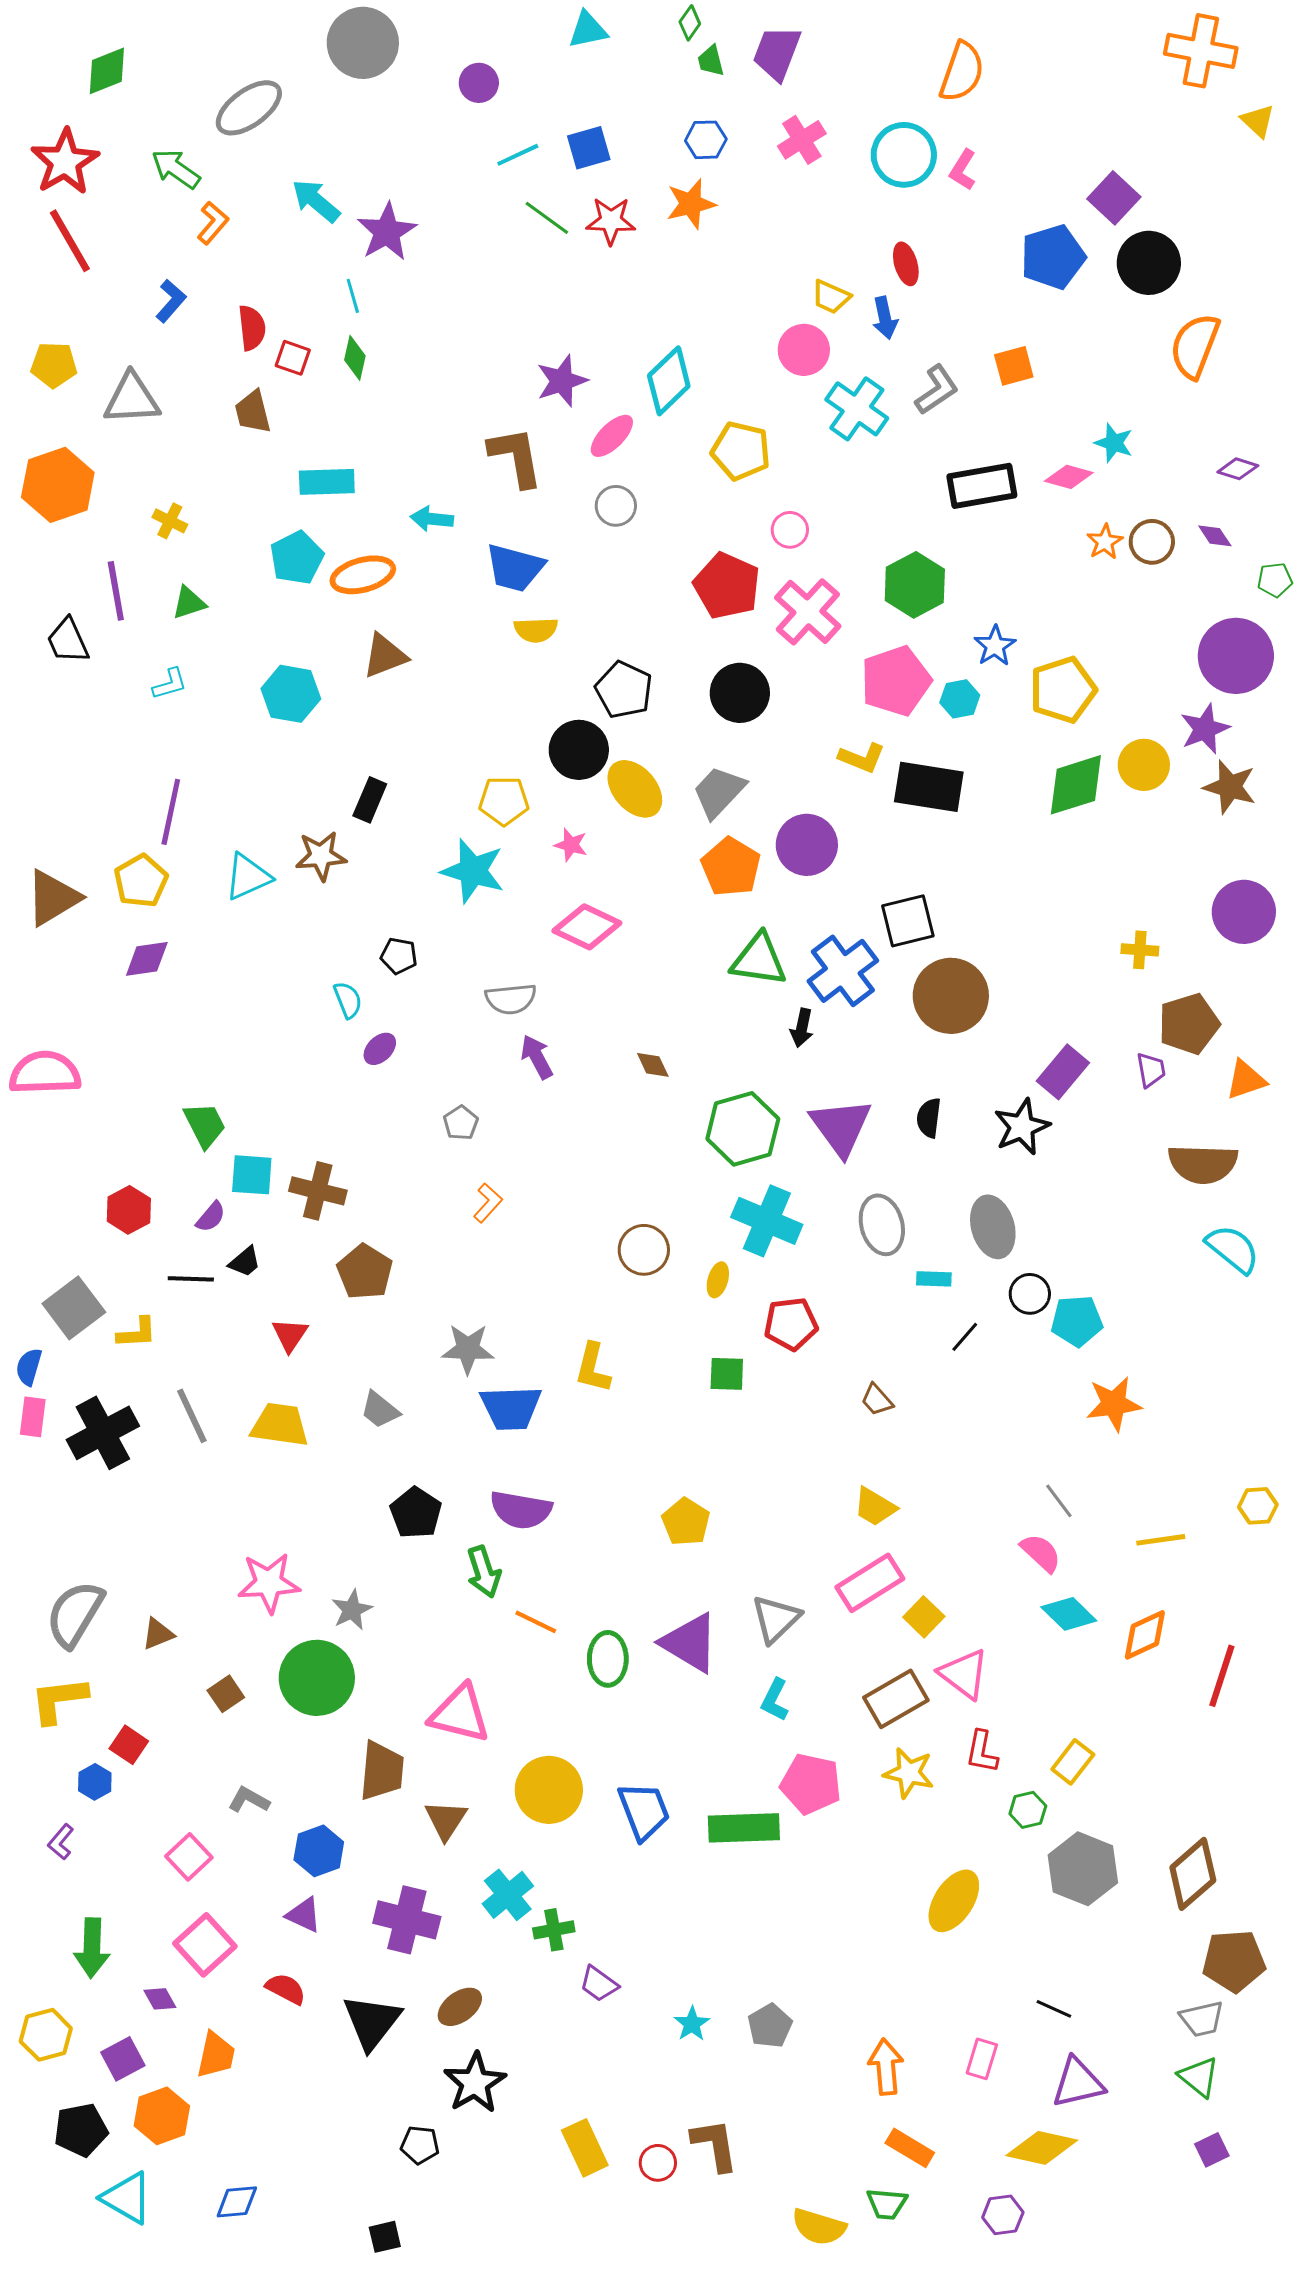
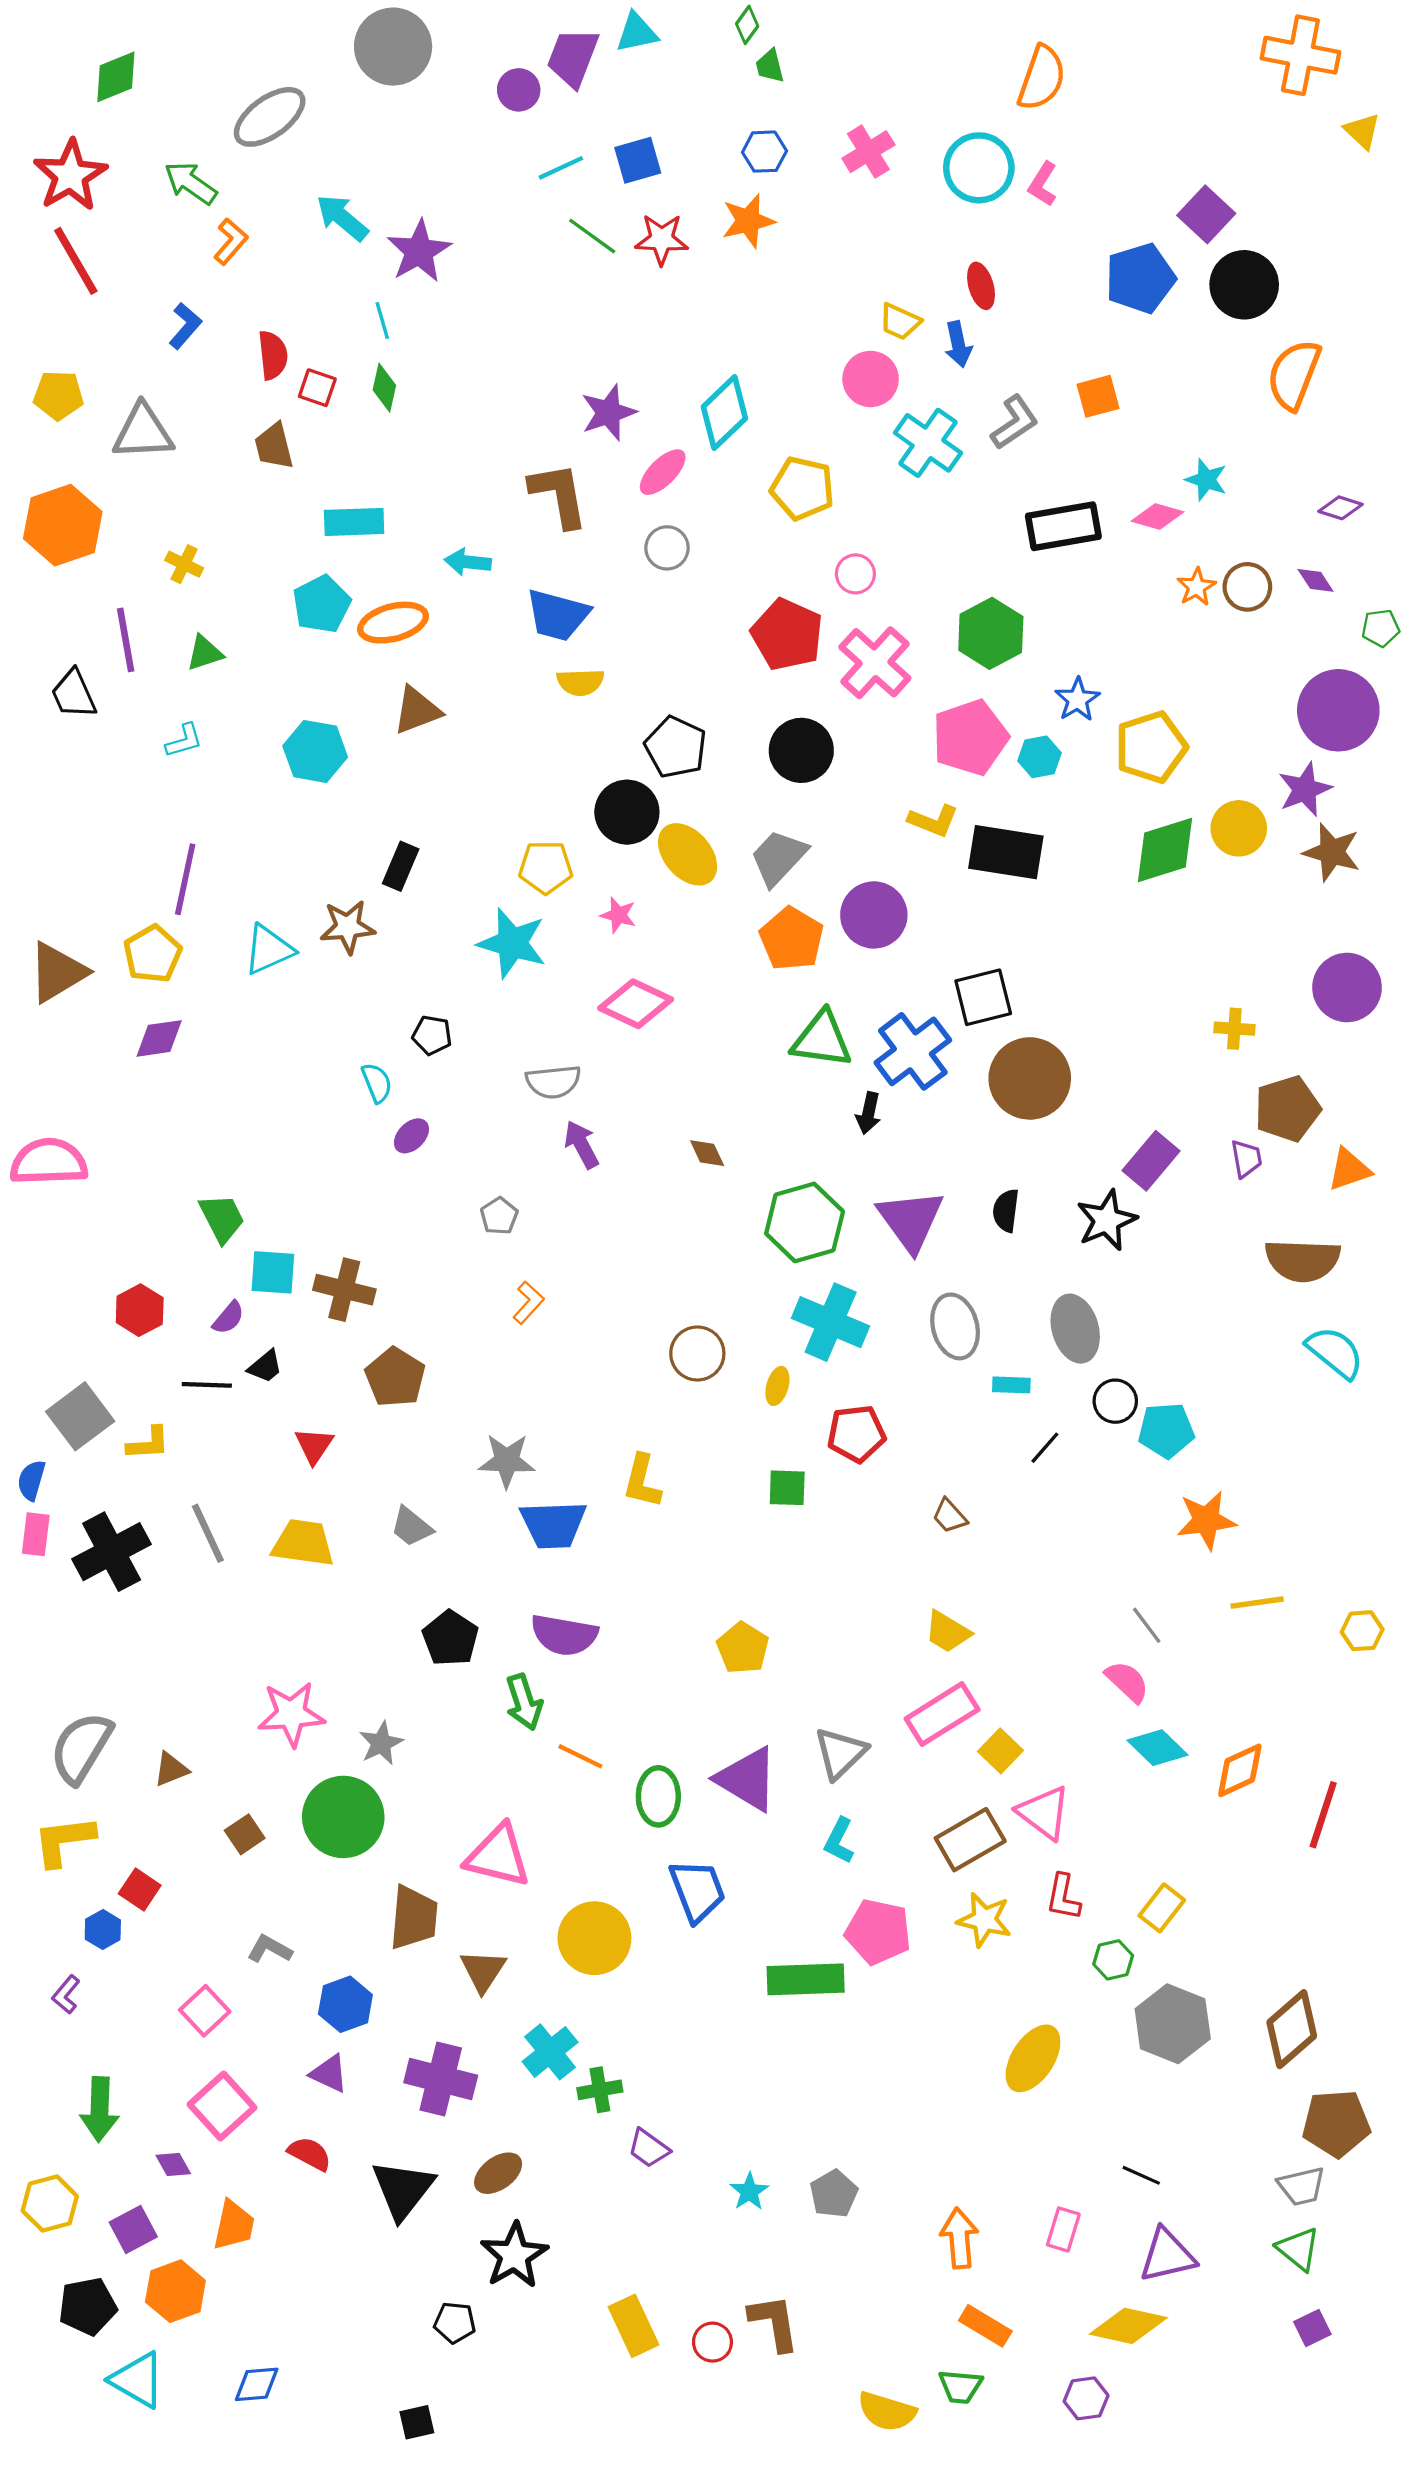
purple trapezoid: (777, 53) -> (573, 57), moved
yellow line: (1161, 1540) -> (1257, 1603), moved
blue trapezoid: (644, 1811) -> (697, 1891), moved

